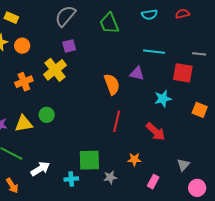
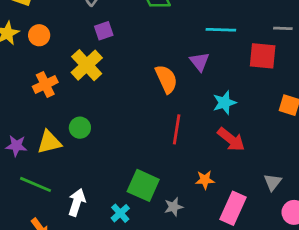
purple triangle: (137, 73) -> (200, 62), turned 42
cyan star: (163, 99) -> (224, 103), moved
green square: (89, 160) -> (143, 185), turned 30
white arrow: (40, 169) -> (77, 202), turned -36
cyan cross: (71, 179) -> (120, 213), turned -32
pink rectangle: (153, 182) -> (233, 208), size x1.6

